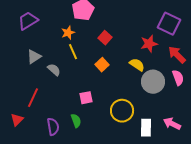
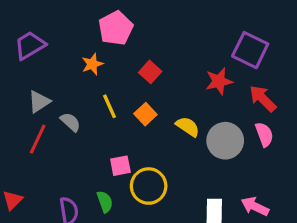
yellow line: (73, 52) -> (109, 106), moved
yellow semicircle: (137, 65) -> (188, 127), moved
red line: (33, 98) -> (38, 139), moved
yellow circle: (122, 111) -> (149, 186), moved

